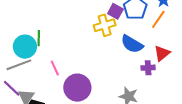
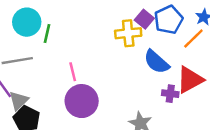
cyan circle: (25, 47) -> (27, 22), moved
red triangle: (162, 53) -> (190, 80), size x1.4
pink line: (55, 68) -> (73, 72), moved

